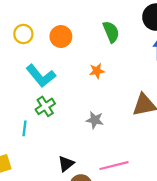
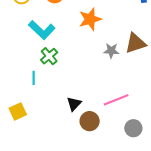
orange star: (97, 71) -> (90, 19), size x1.6
gray star: (95, 120) -> (111, 51), moved

